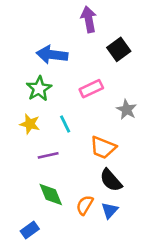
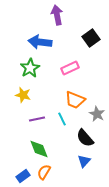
purple arrow: (89, 19) -> (57, 15), moved
gray star: (127, 110) -> (97, 114), moved
cyan line: (65, 124) -> (62, 119), moved
orange trapezoid: (103, 148) -> (75, 100), moved
orange semicircle: (85, 205) -> (44, 172), moved

